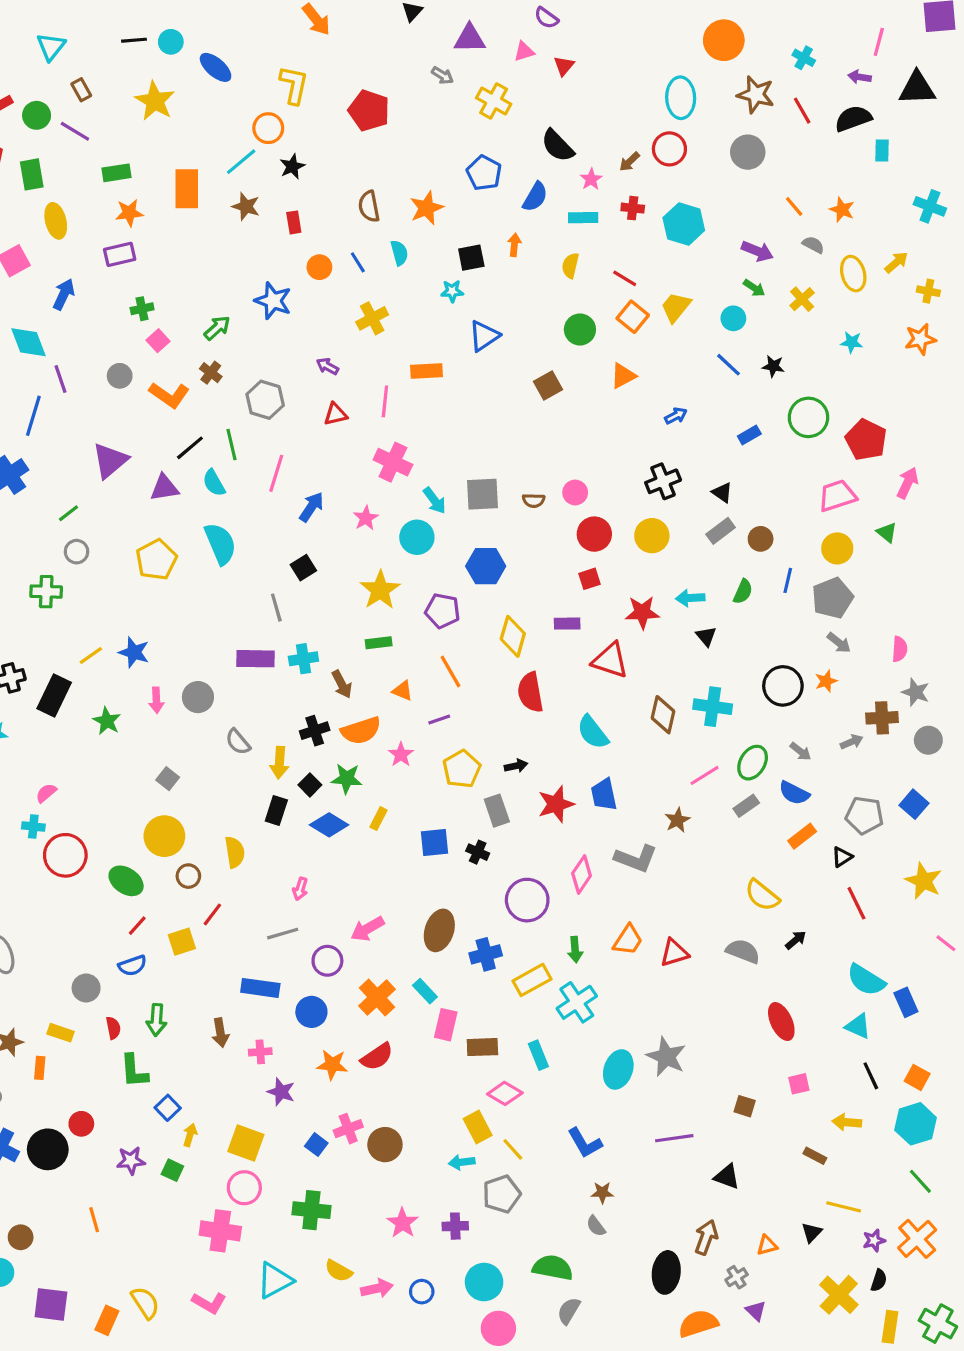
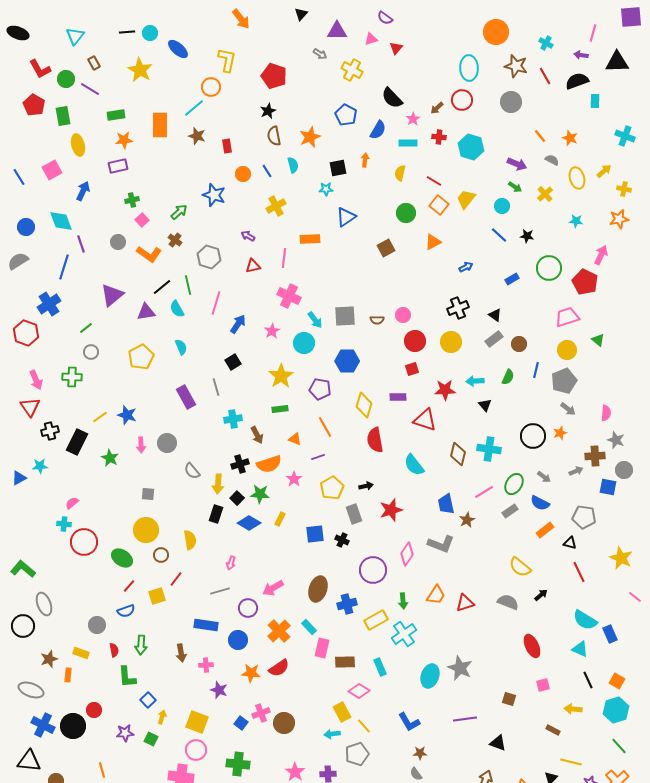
black star: (292, 166) -> (268, 111), moved
pink arrow: (908, 483) -> (601, 255), moved
cyan semicircle: (220, 544) -> (181, 347), size x0.6
purple rectangle: (256, 659) -> (186, 397), moved, turned 60
gray square: (168, 779) -> (148, 494), turned -32
blue trapezoid: (604, 795) -> (446, 504), moved
blue square: (914, 804) -> (608, 487), moved, turned -30
black triangle: (842, 857) -> (570, 543), turned 48

